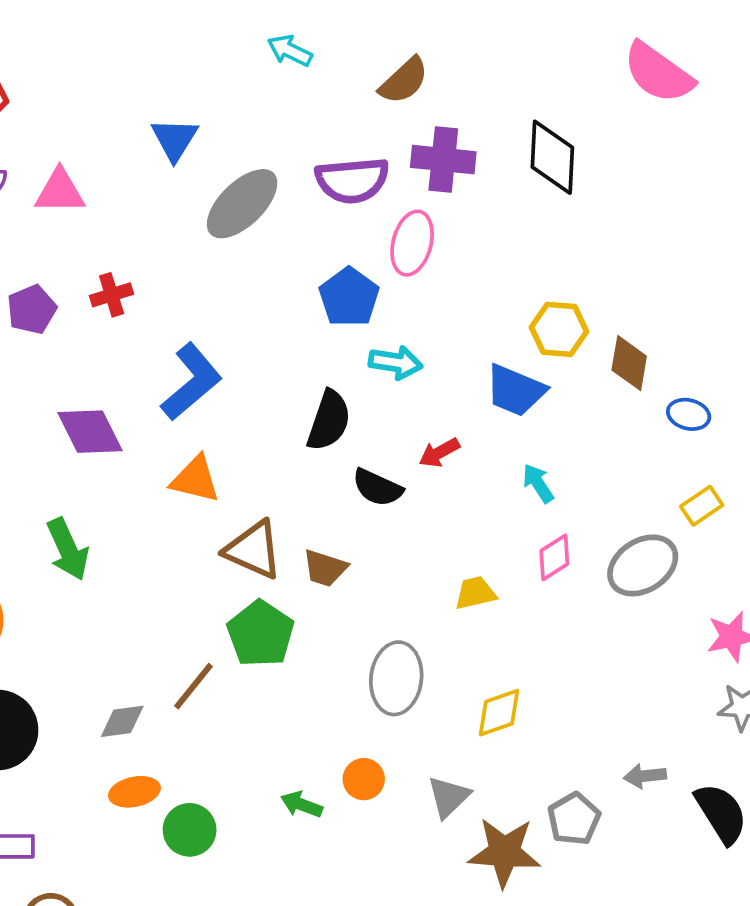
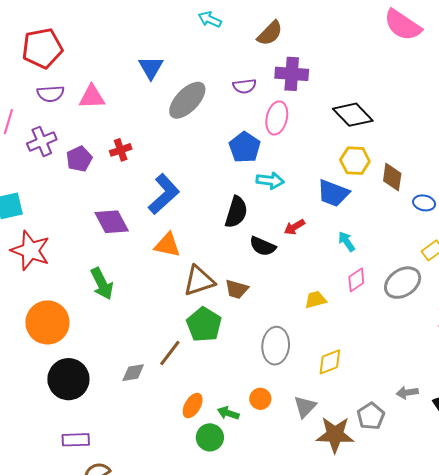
black diamond: (552, 157) -> (353, 115), moved, turned -45
purple semicircle: (352, 180) -> (244, 86), size x0.6
brown triangle: (253, 550) -> (199, 281), turned -40
orange ellipse: (134, 792) -> (193, 406), moved, turned -45
green circle: (190, 830) -> (210, 437), moved

